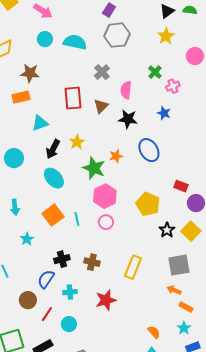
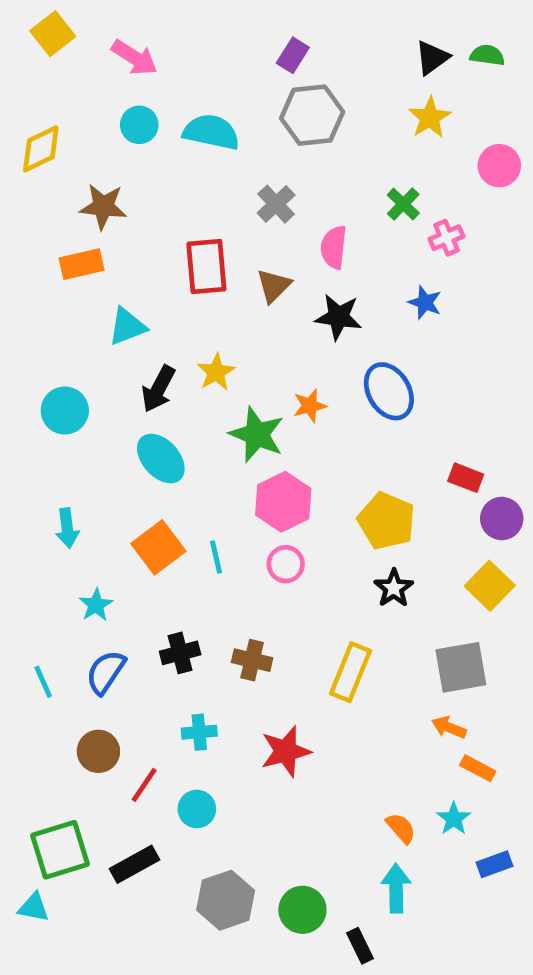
black star: (167, 230) -> (394, 588), moved
blue semicircle: (46, 279) -> (106, 672), moved
cyan star: (184, 328) -> (454, 819), moved

